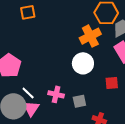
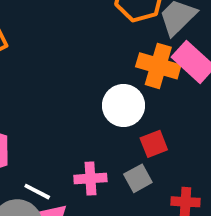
orange cross: (90, 36) -> (158, 66), moved, turned -30
red square: (112, 83) -> (154, 144), moved

